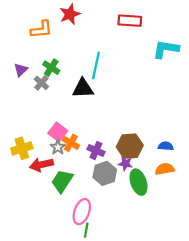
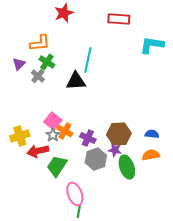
orange L-shape: (41, 29) -> (40, 43), moved
pink ellipse: (82, 212) -> (75, 194), turned -40

